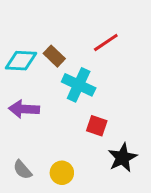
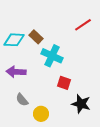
red line: (106, 42) -> (83, 25), moved
black star: (122, 158) -> (81, 104), turned -30
gray semicircle: (22, 170) -> (22, 100), moved

